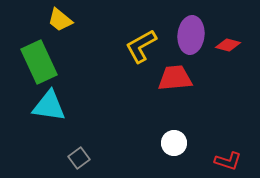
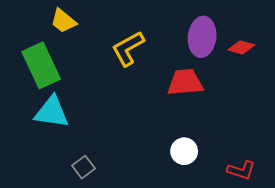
yellow L-shape: (141, 46) -> (128, 48), moved

